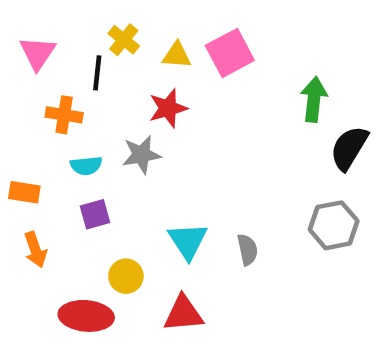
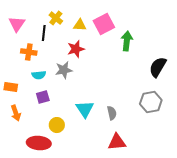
green arrow: (314, 99) -> (127, 41), moved
red triangle: (183, 314) -> (117, 142), moved

